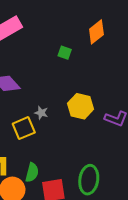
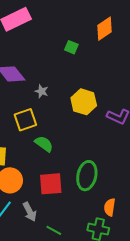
gray star: (41, 113) -> (42, 91), moved
green semicircle: (32, 172) -> (44, 144), moved, turned -72

